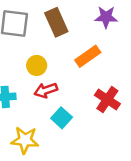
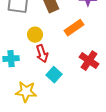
red arrow: (46, 90) -> (42, 54), turned -90

